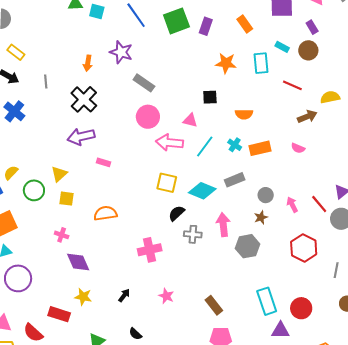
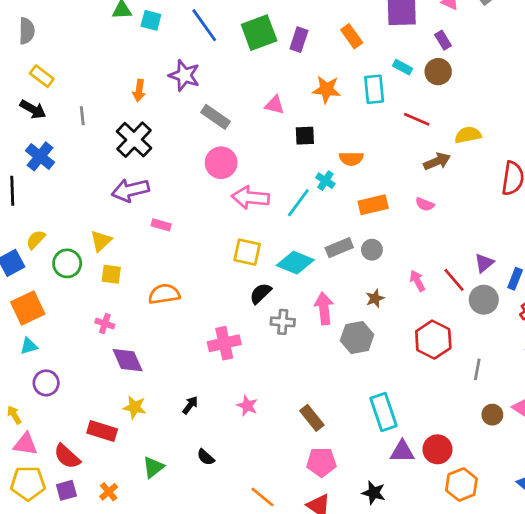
pink triangle: (190, 120) -> (275, 105), moved
cyan cross: (235, 145) -> (325, 181), moved
gray circle: (266, 195) -> (372, 250), moved
purple circle: (18, 278) -> (46, 383), size x0.7
red circle: (301, 308) -> (437, 449), moved

